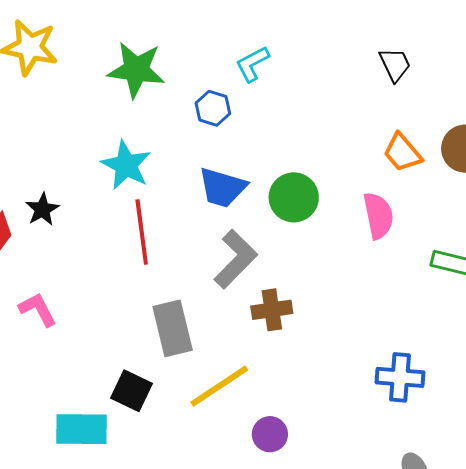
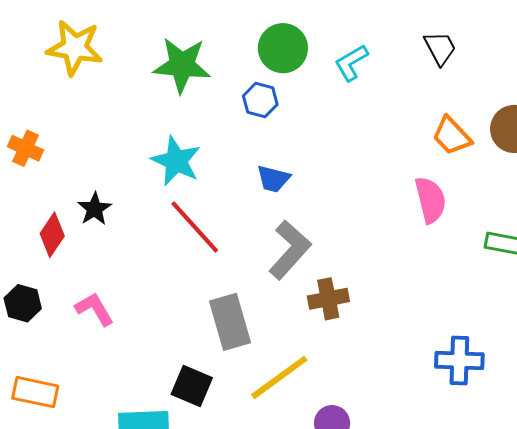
cyan L-shape: (252, 64) -> (351, 63), moved
blue trapezoid: (222, 188) -> (273, 179), size x0.7
green circle: (294, 197) -> (283, 48), moved
red line: (142, 232) -> (195, 227), turned -32

